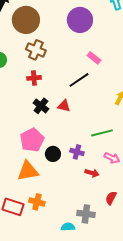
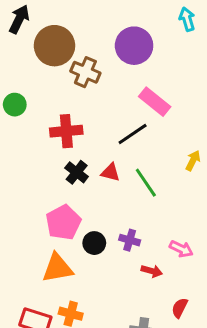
brown cross: (36, 50) -> (85, 72), moved
pink rectangle: (94, 58) -> (155, 102), size x1.5
red cross: (34, 78) -> (66, 131), size x1.5
green line: (102, 133) -> (146, 183), moved, turned 70

